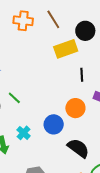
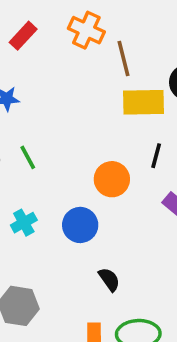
brown line: (53, 19) -> (124, 59), moved
orange circle: (75, 108) -> (112, 179), moved
black semicircle: (78, 148) -> (109, 279), size x0.6

